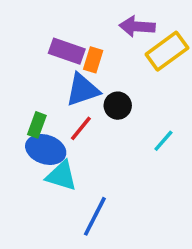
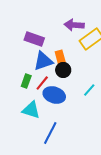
orange rectangle: (93, 60) -> (60, 57), moved, turned -32
green rectangle: (37, 125) -> (26, 81), moved
blue ellipse: (46, 150) -> (54, 95), moved

